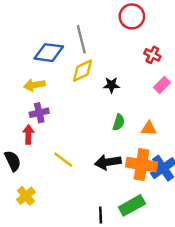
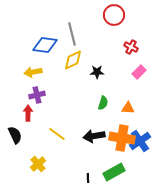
yellow cross: (26, 196) -> (38, 164), moved

